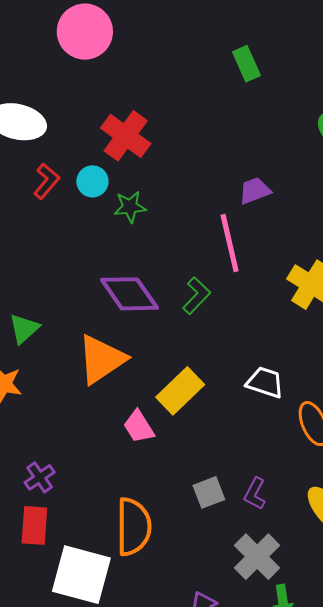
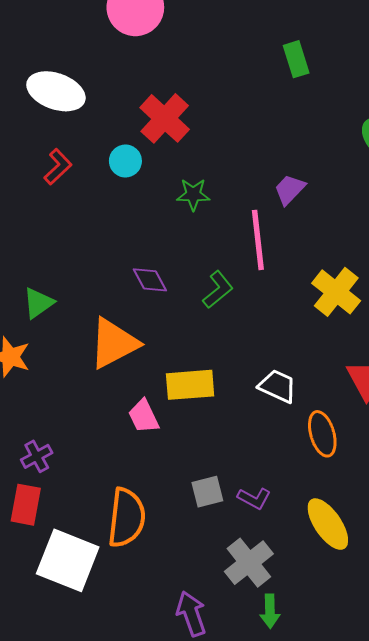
red L-shape: (46, 181) -> (58, 167), moved
purple trapezoid: (255, 191) -> (290, 189), turned -32
green star: (130, 207) -> (193, 194), moved
purple diamond: (129, 294) -> (150, 280), size x0.6
yellow rectangle: (180, 391) -> (190, 385), turned 33
purple L-shape: (255, 494) -> (254, 498), turned -96

